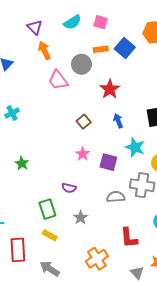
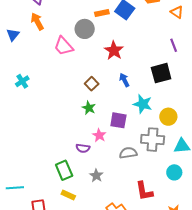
orange arrow: (44, 50) -> (37, 21), moved
pink star: (83, 154) -> (99, 135), moved
green star: (22, 163) -> (89, 108), moved

